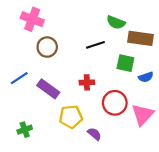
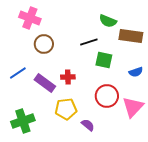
green square: (125, 63) -> (104, 60), moved
red cross: (87, 82) -> (68, 77), moved
green cross: (25, 130) -> (23, 121), size x1.6

